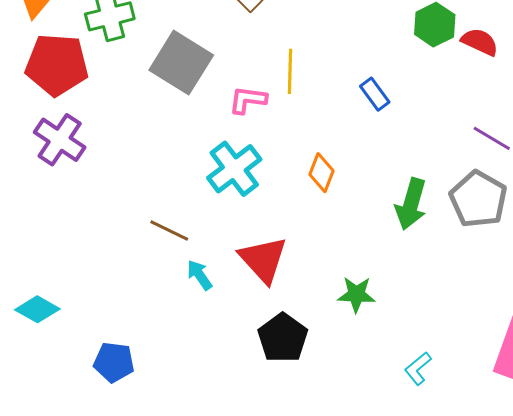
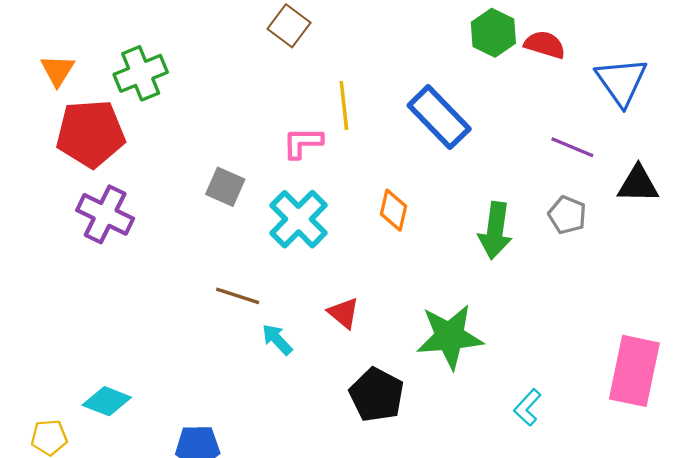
gray square: (181, 63) -> (225, 187), moved, size x0.6
blue rectangle: (375, 94) -> (439, 117), size x1.8
gray pentagon: (478, 199) -> (567, 215), size x0.6
red triangle: (263, 259) -> (344, 313), size x0.6
green star: (356, 294) -> (450, 337), size x1.6

